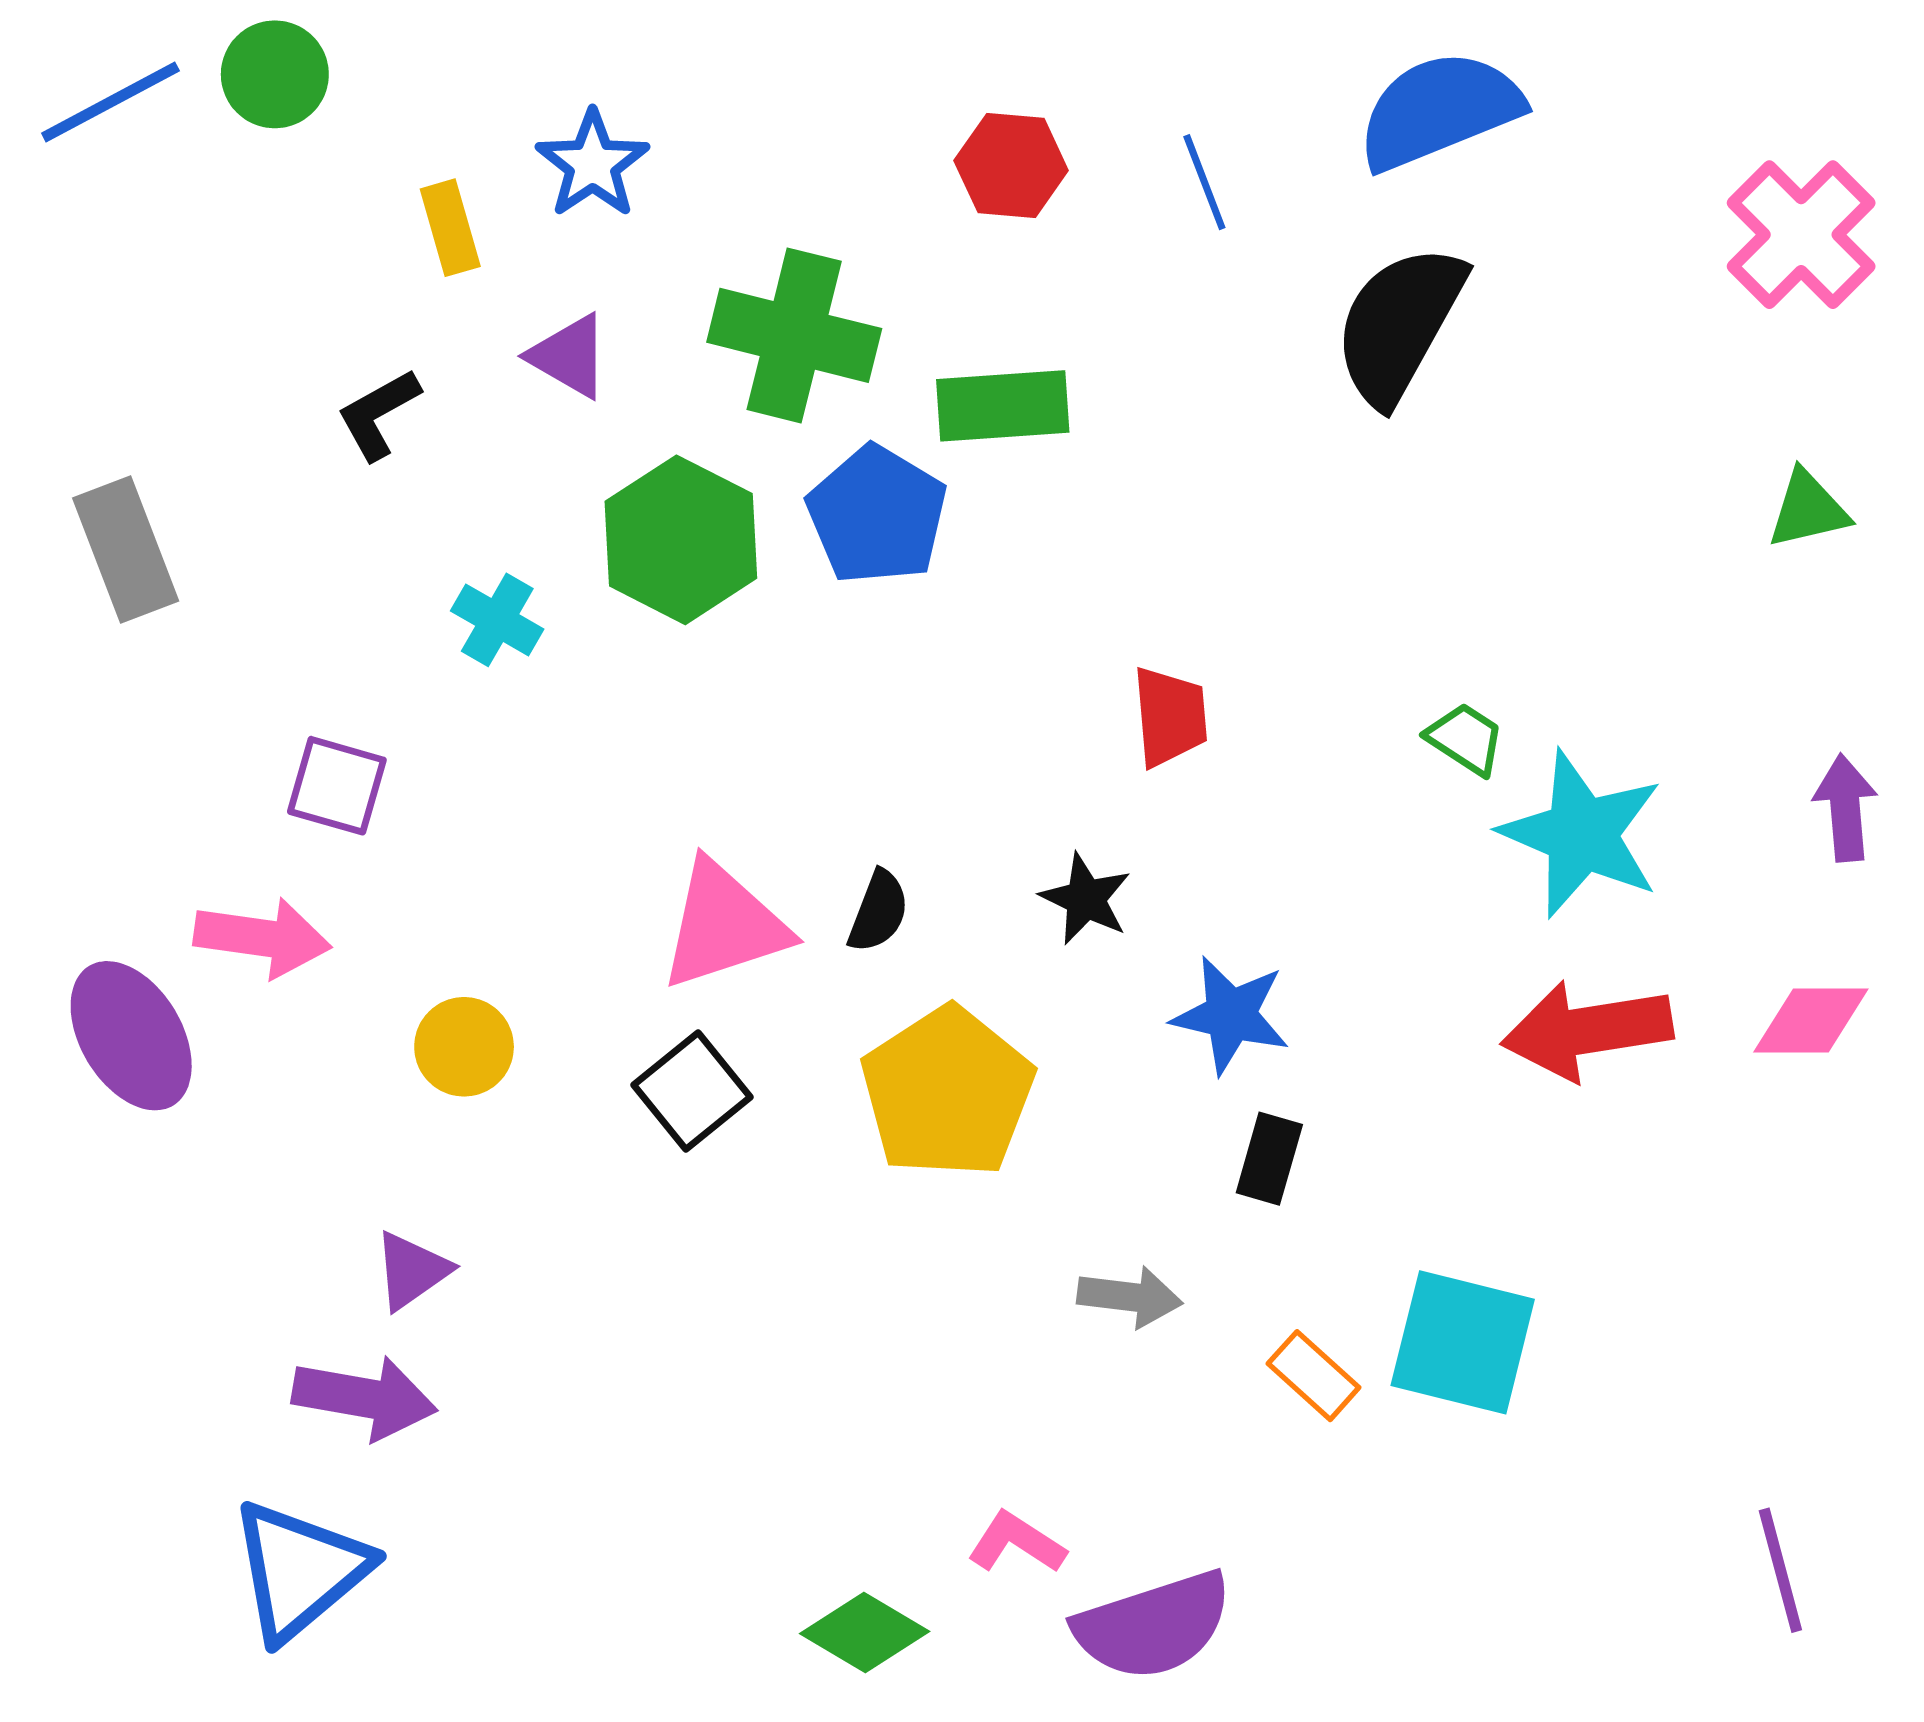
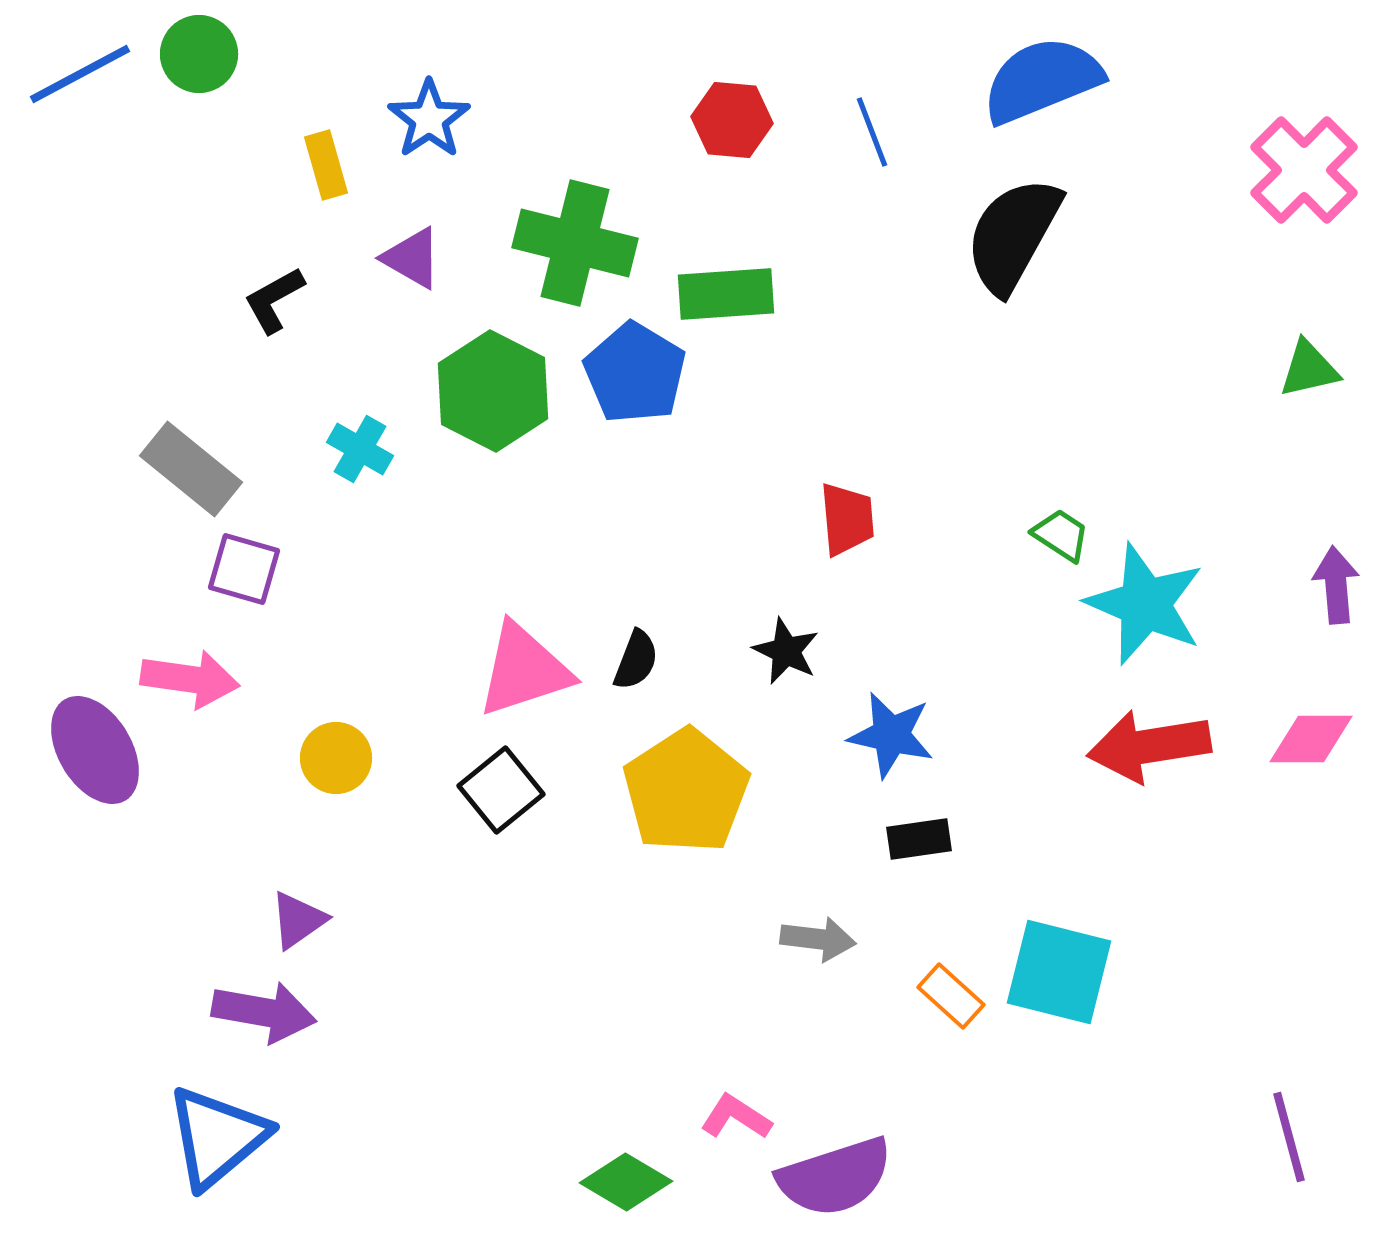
gray rectangle: (126, 550) -> (191, 469), moved, turned -30
black rectangle: (1269, 1159) -> (919, 839), turned 66

